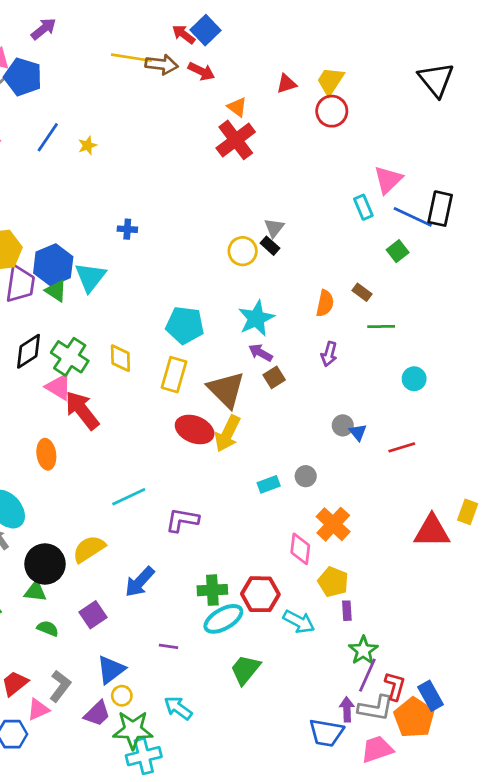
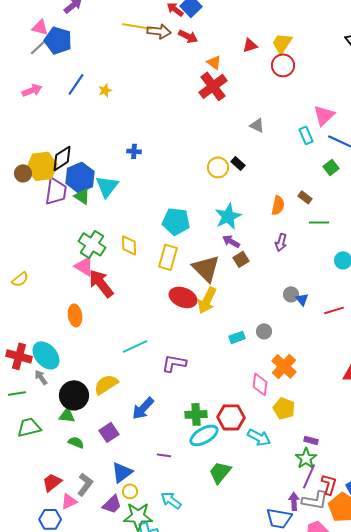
gray triangle: (274, 228) -> (257, 125), moved, turned -42
black diamond: (29, 351) -> (62, 158), moved
purple rectangle: (347, 611) -> (311, 440), moved, turned -72

